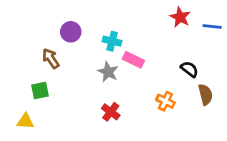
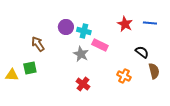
red star: (180, 17) -> (125, 24), moved
blue line: (212, 26) -> (150, 23), moved
purple circle: (71, 32) -> (66, 27), moved
yellow triangle: (25, 121) -> (12, 75), moved

